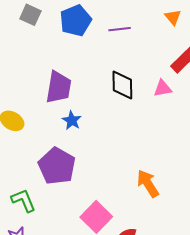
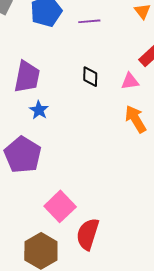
black diamond: (122, 85) -> (90, 77), size x0.7
orange arrow: (148, 184) -> (135, 119), moved

